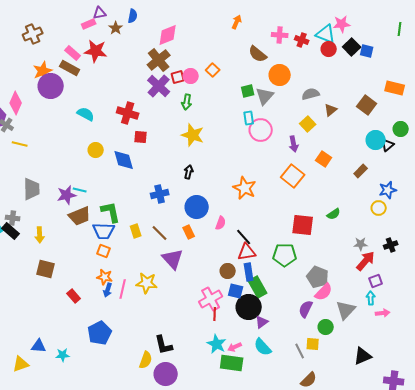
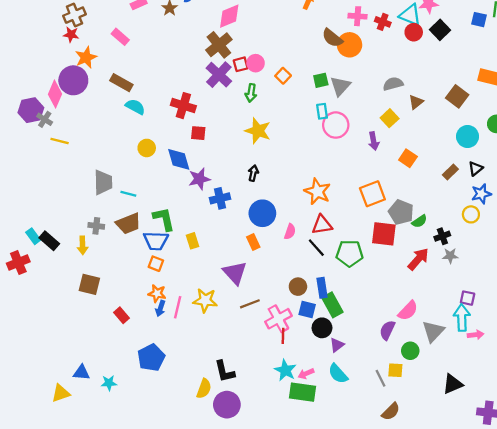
red star: (96, 51) -> (71, 35), moved, size x0.6
blue square: (367, 51) -> (479, 20), moved
brown rectangle: (70, 68) -> (121, 83), moved
orange square: (213, 70) -> (283, 76), moved
orange circle: (280, 75) -> (349, 45), moved
purple circle: (51, 86) -> (73, 80), moved
black triangle: (388, 145) -> (476, 169), moved
orange square: (293, 176) -> (372, 194), moved, turned 30
gray trapezoid: (32, 189) -> (103, 182), moved
purple star: (67, 195) -> (199, 179), moved
gray cross: (13, 218) -> (96, 226), moved
brown line: (160, 233) -> (250, 304), moved, turned -66
black cross: (391, 245) -> (442, 236), moved
red triangle: (247, 252) -> (322, 225), moved
green pentagon: (285, 255) -> (349, 253), moved
red arrow: (366, 261) -> (418, 259), moved
gray pentagon: (318, 277) -> (401, 212), moved
purple square: (376, 281) -> (468, 298), turned 32
cyan arrow: (371, 298) -> (462, 318), size x1.6
black circle: (249, 307) -> (322, 328), size x0.7

